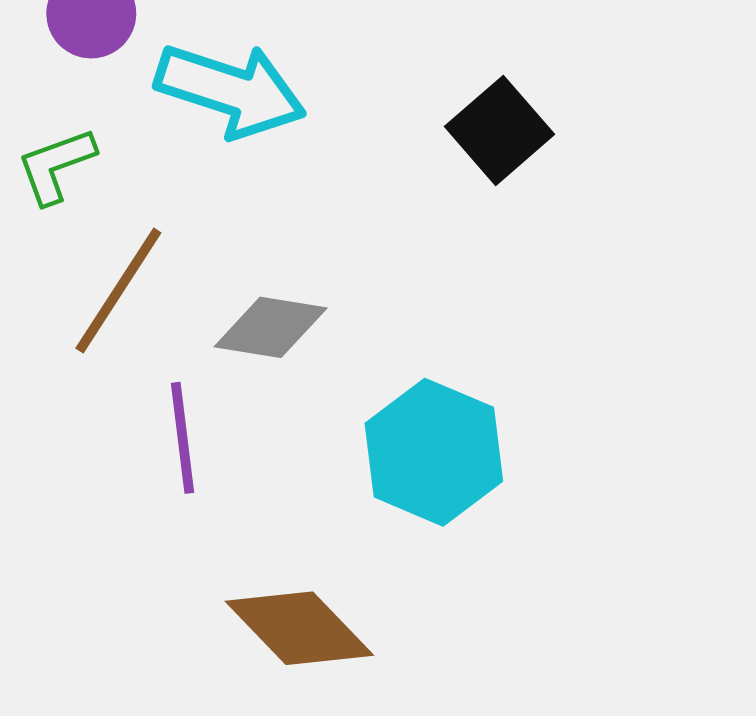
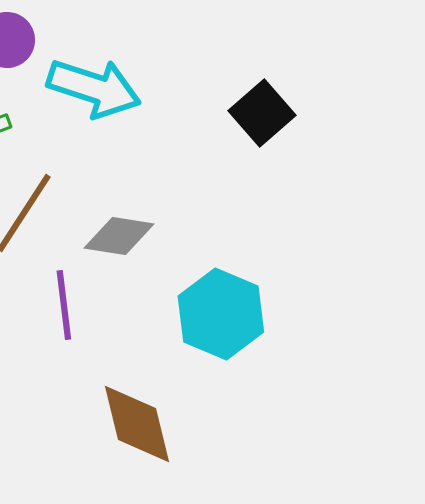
brown diamond: (299, 628) -> (137, 424), turned 30

